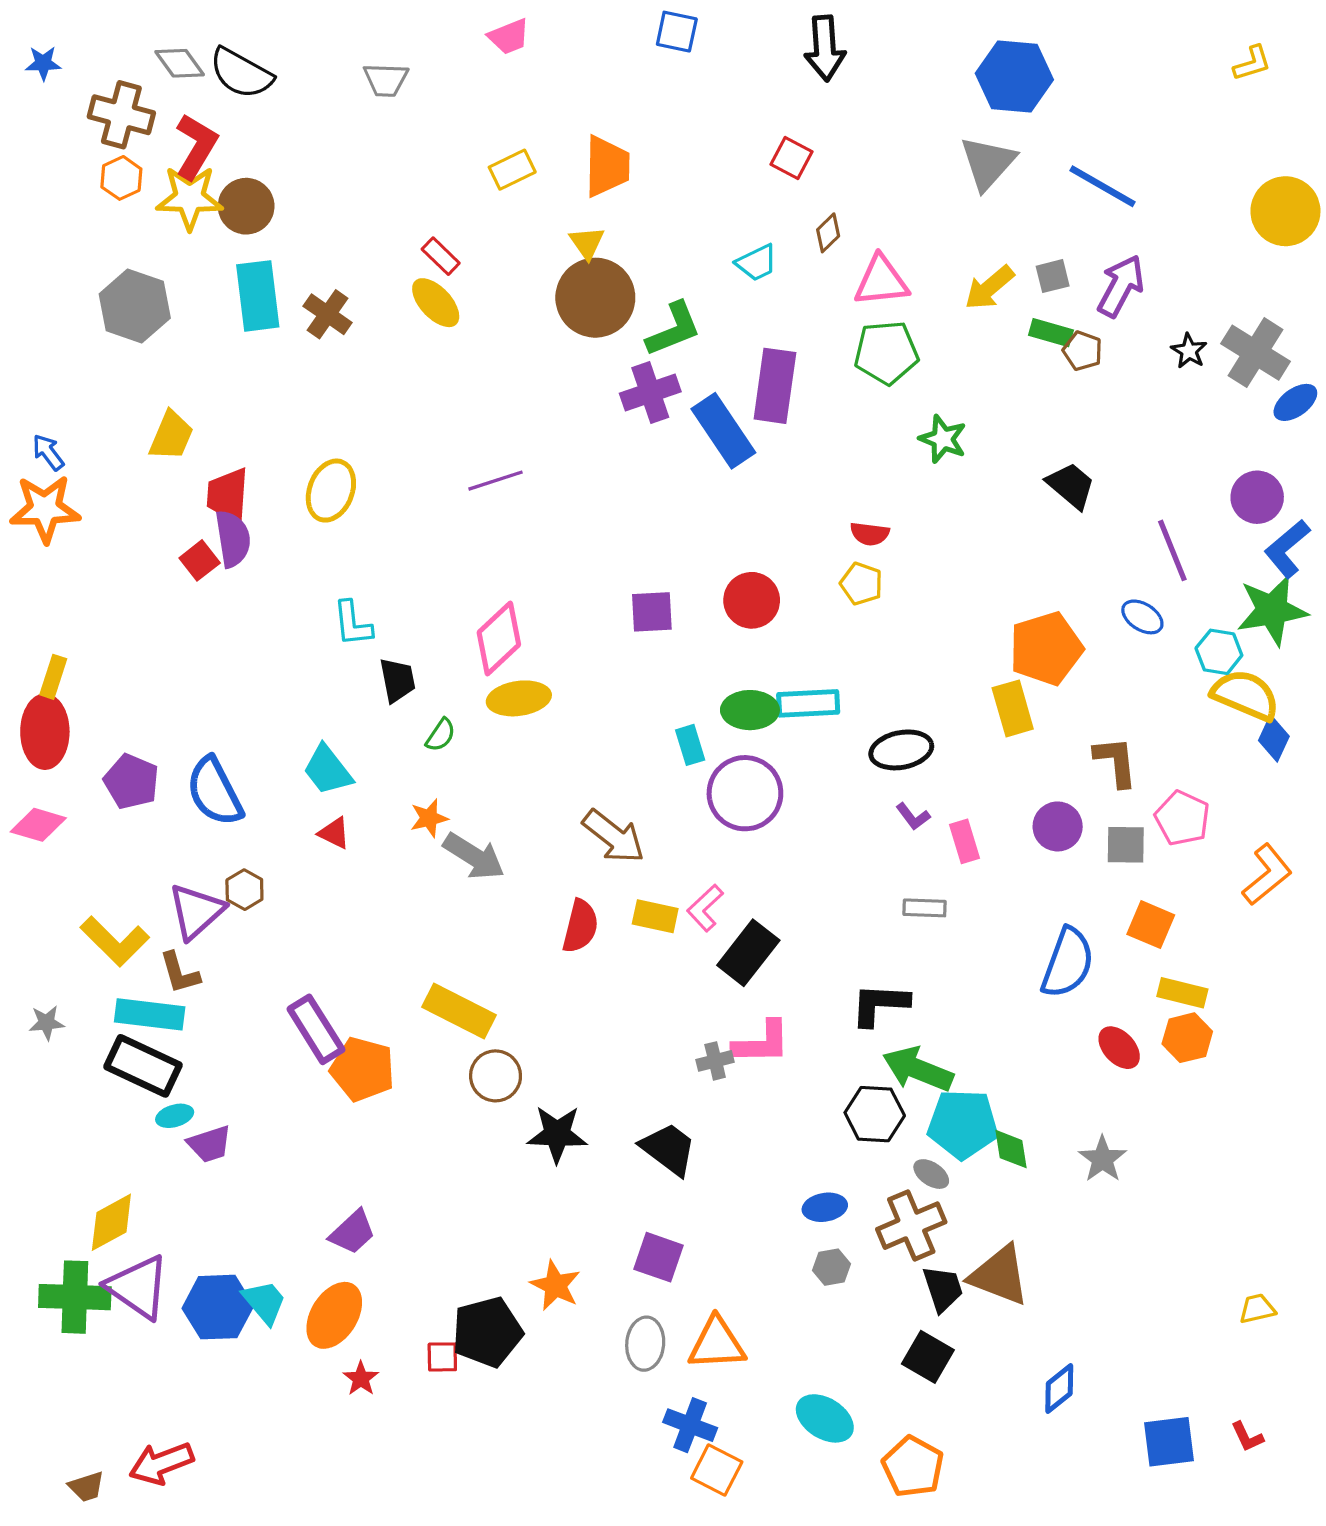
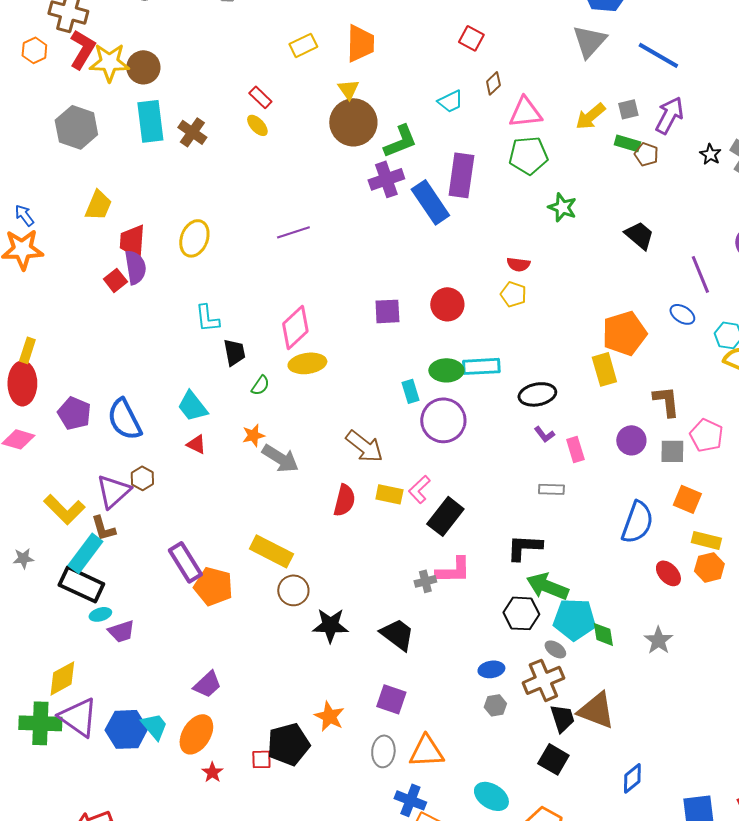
red L-shape: (196, 146) -> (82, 49), moved
orange hexagon: (121, 178) -> (34, 50), moved
yellow ellipse: (436, 303) -> (257, 125), size x0.7
cyan rectangle: (150, 1014) -> (85, 553), turned -60

